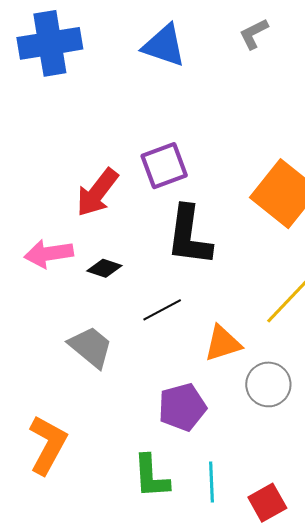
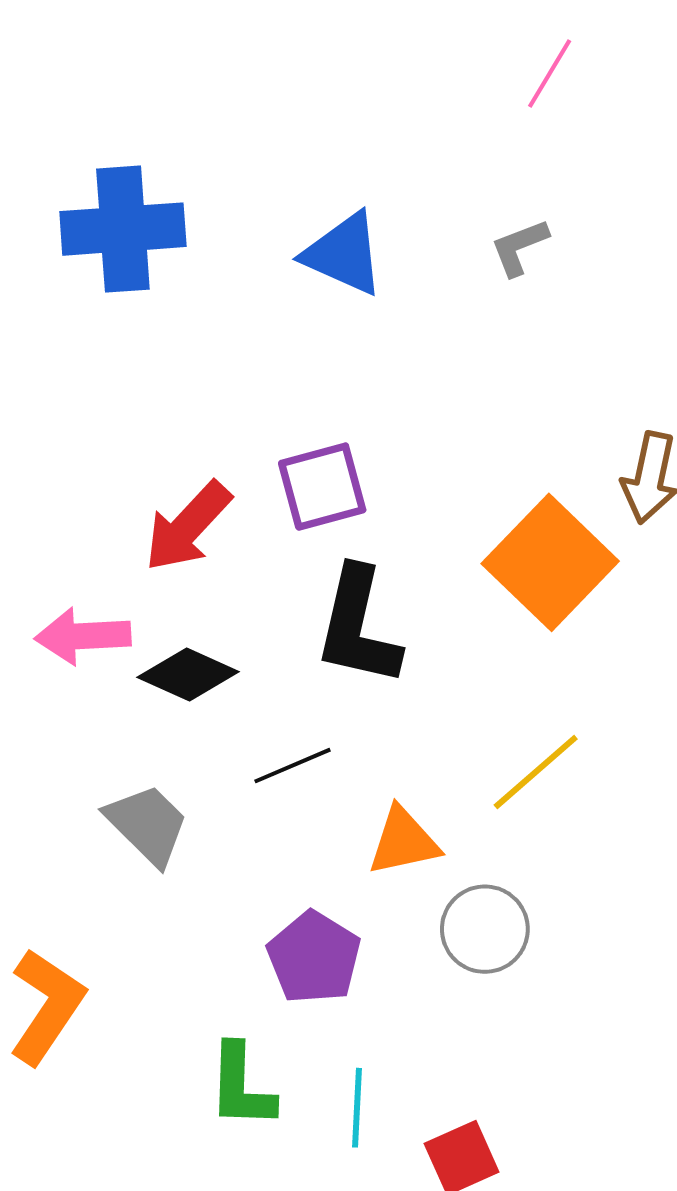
black diamond: (104, 268) -> (188, 675), size x1.4
purple pentagon: (182, 407) -> (314, 957), turned -30

